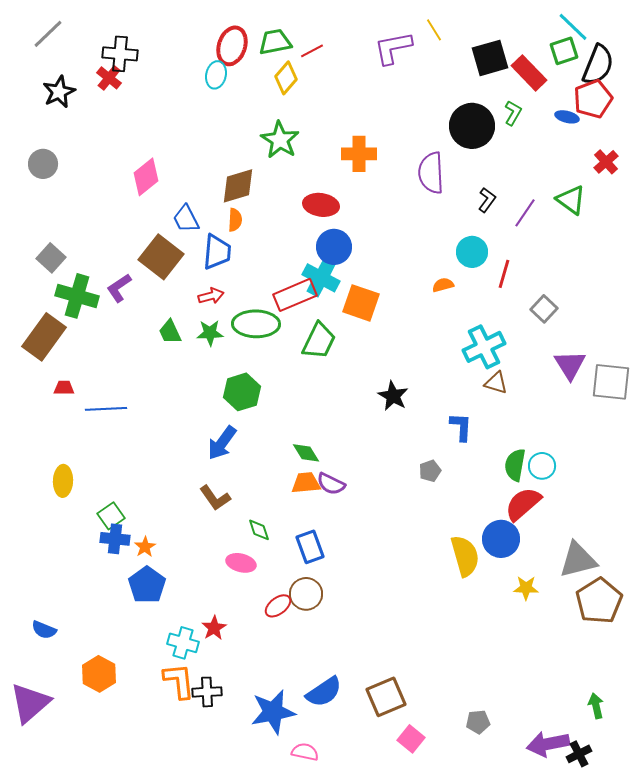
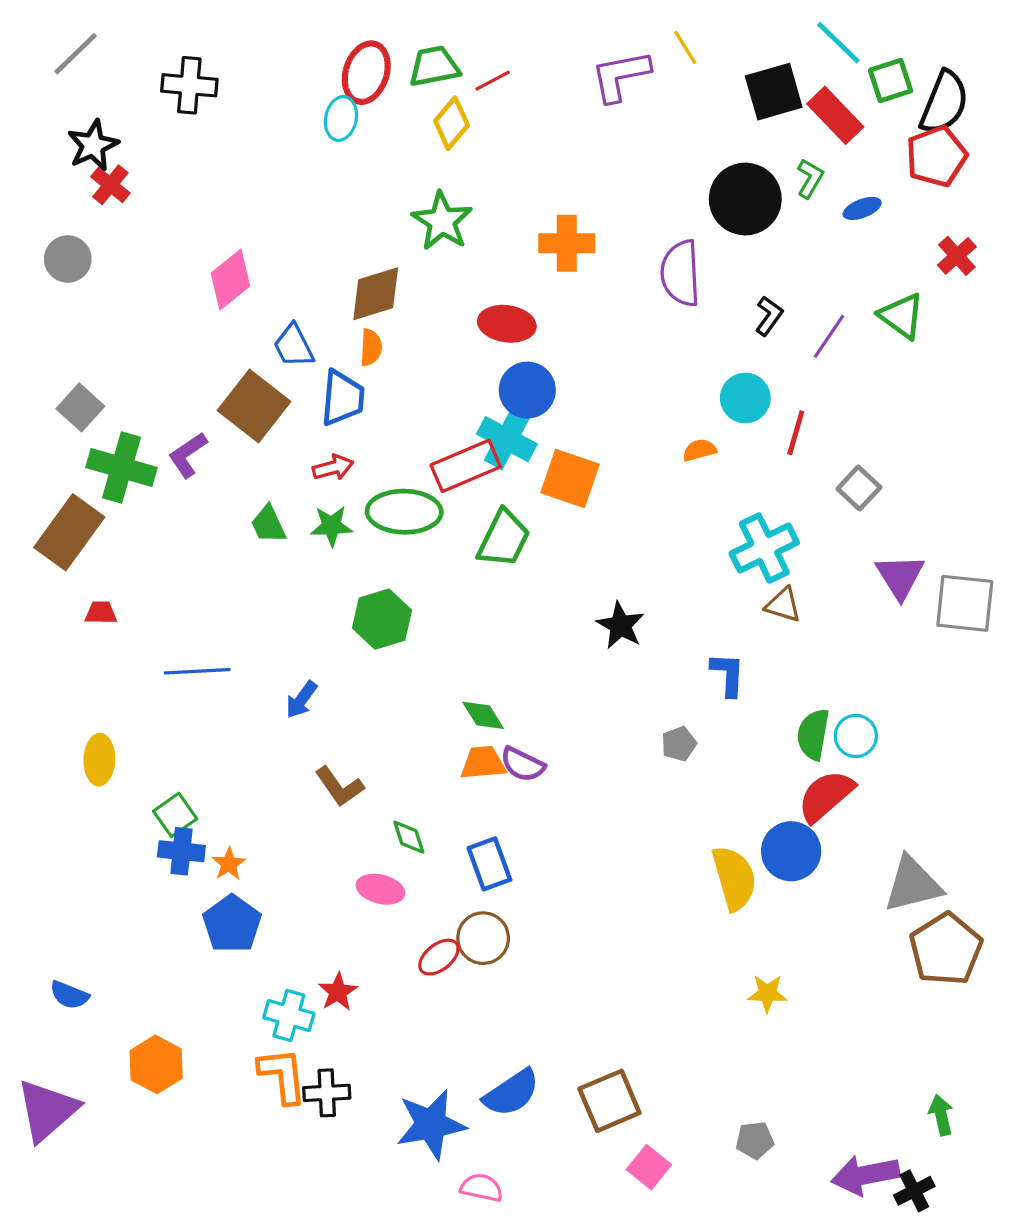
cyan line: (573, 27) -> (838, 43), moved
red cross: (109, 78) -> (110, 185), moved
blue ellipse: (567, 117) -> (862, 208), moved, turned -35
blue line: (106, 409) -> (197, 671), moved
blue arrow: (222, 443) -> (301, 700), moved, size x0.7
yellow star: (526, 588) -> (767, 993), moved

